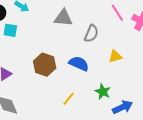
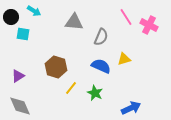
blue semicircle: (79, 64) -> (101, 66), moved
green star: (103, 92) -> (95, 93), moved
yellow line: (68, 99) -> (71, 88), moved

